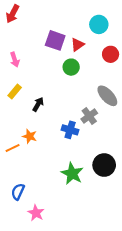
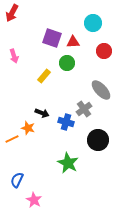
red triangle: (78, 45) -> (73, 42), turned 32
yellow rectangle: (15, 92) -> (44, 76), moved
black arrow: (38, 104) -> (42, 113), moved, turned 80
black circle: (104, 165) -> (98, 140), moved

